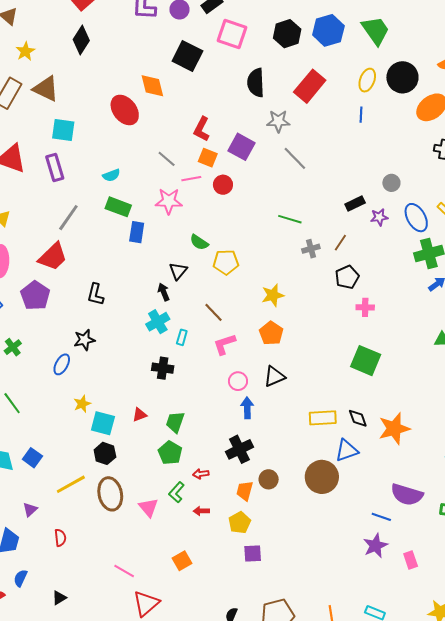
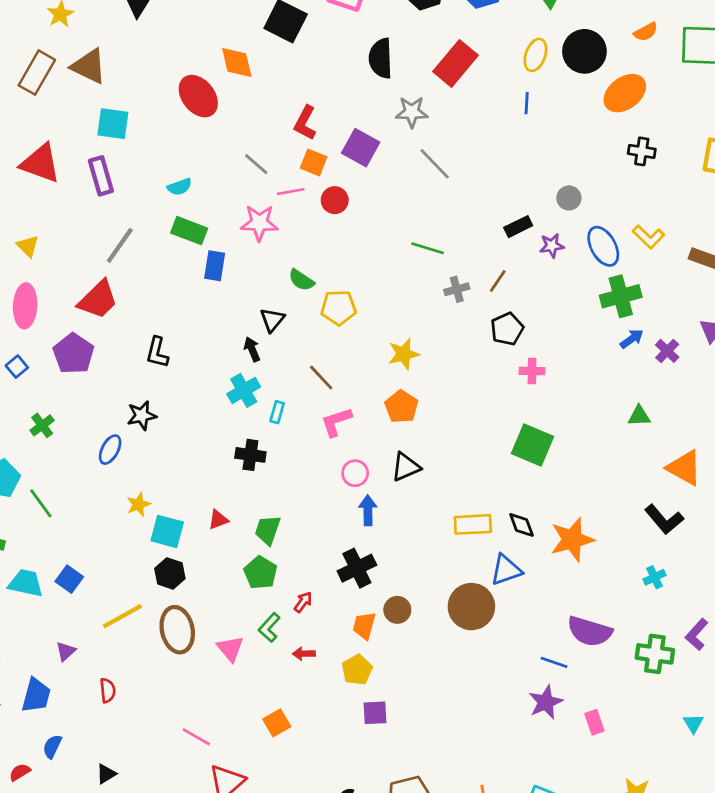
red arrow: (201, 474) -> (303, 602), turned 133

